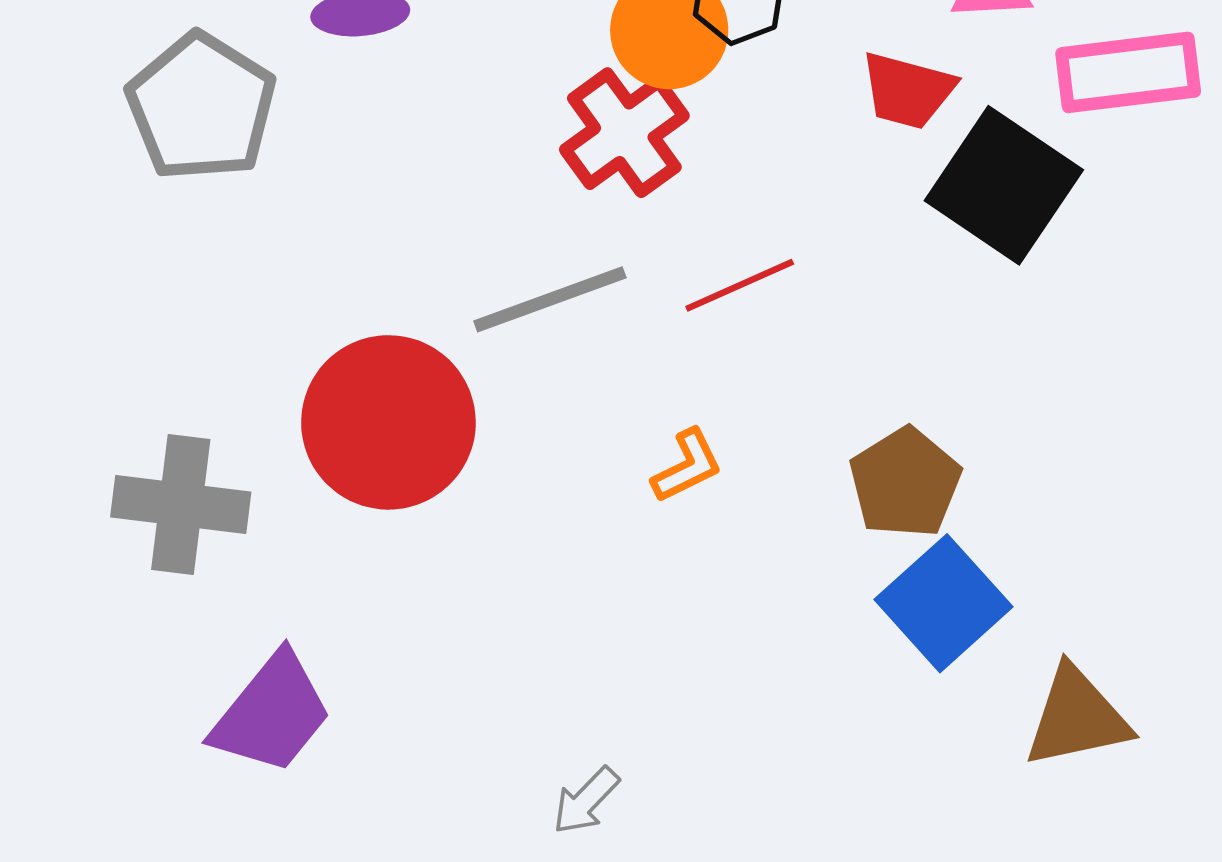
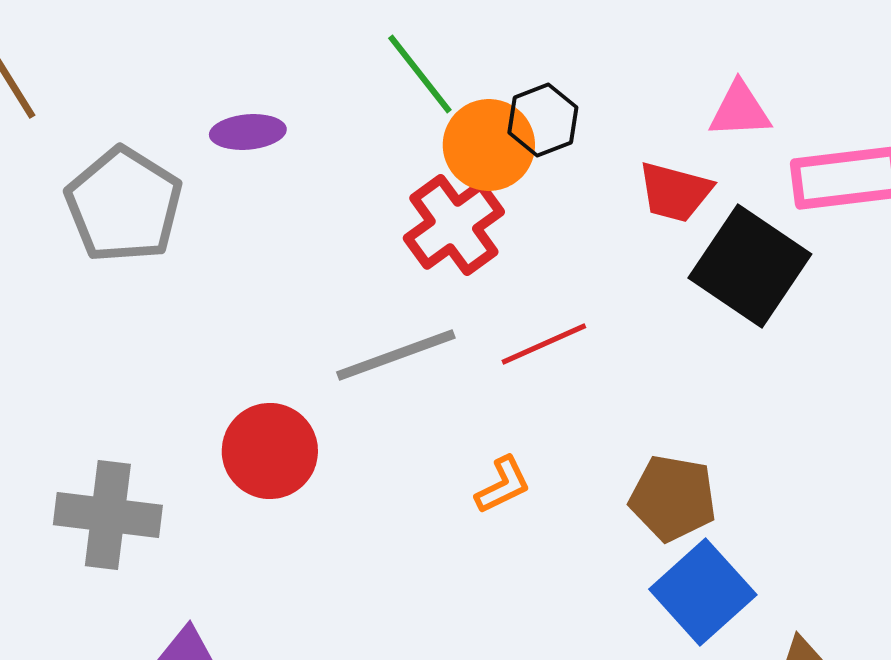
red circle: (388, 422) -> (270, 451), size x0.7
brown pentagon: (905, 483) -> (673, 498), turned -30

